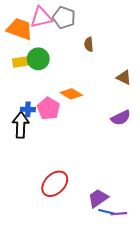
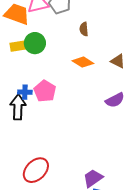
orange diamond: (71, 94) -> (83, 62), moved
red ellipse: (55, 184) -> (36, 170), moved

